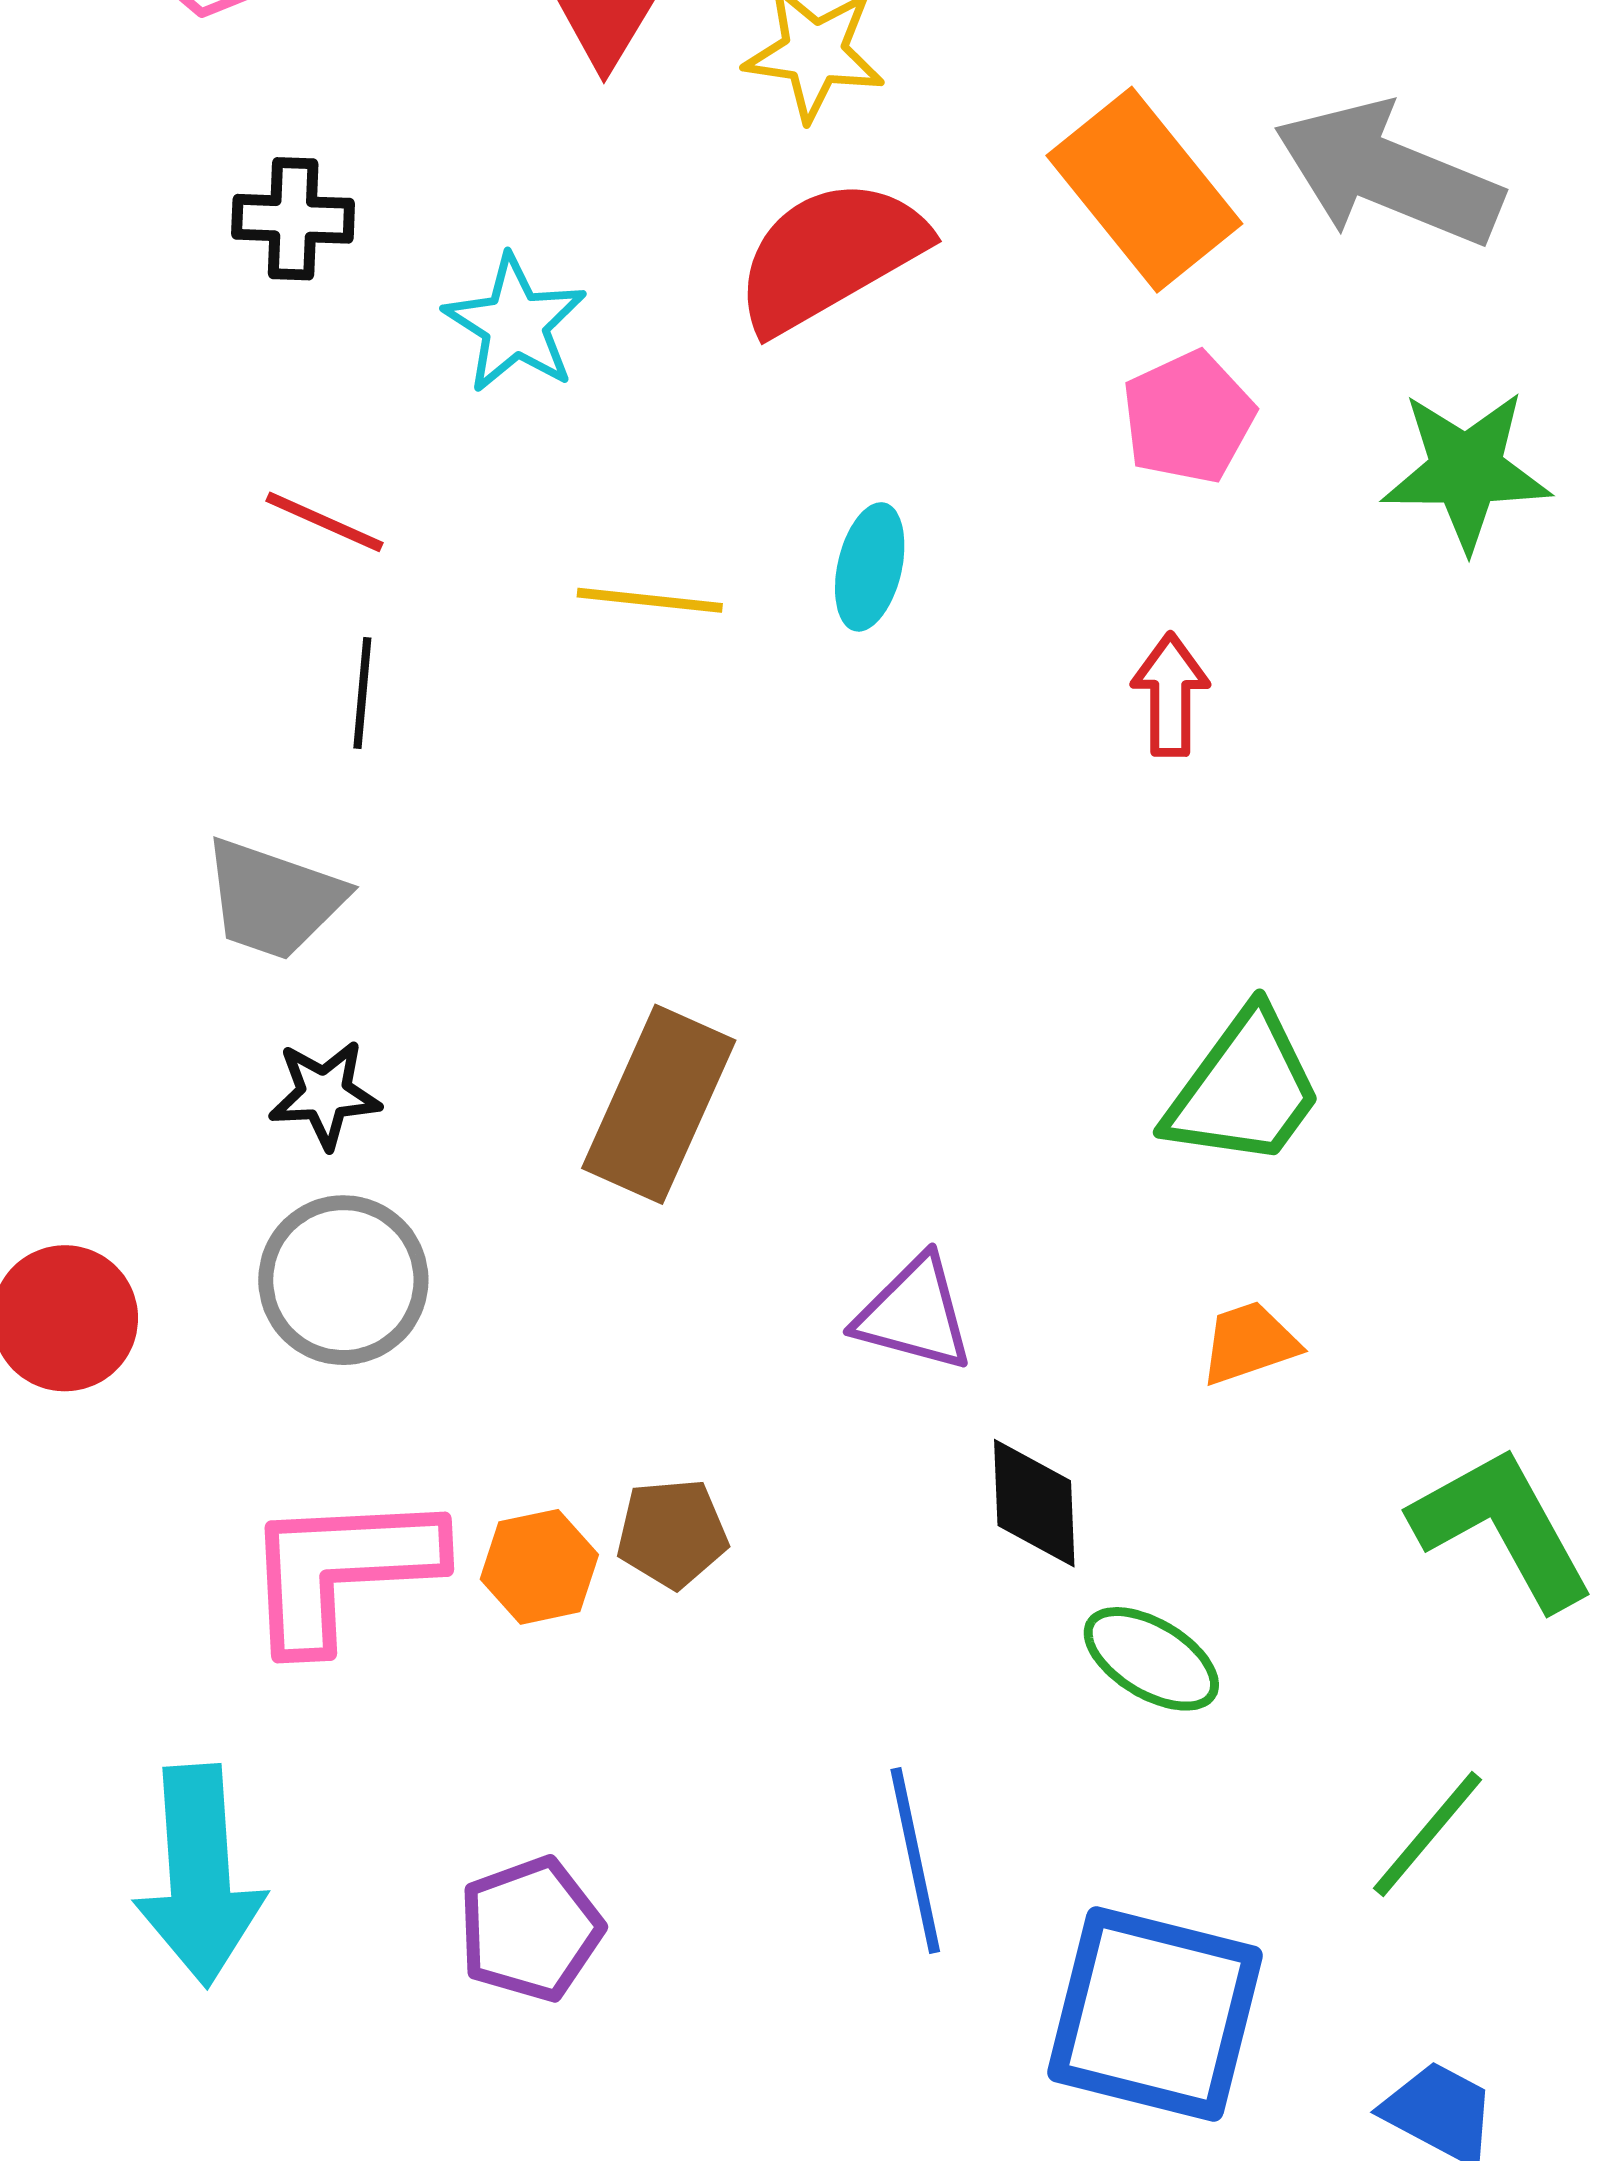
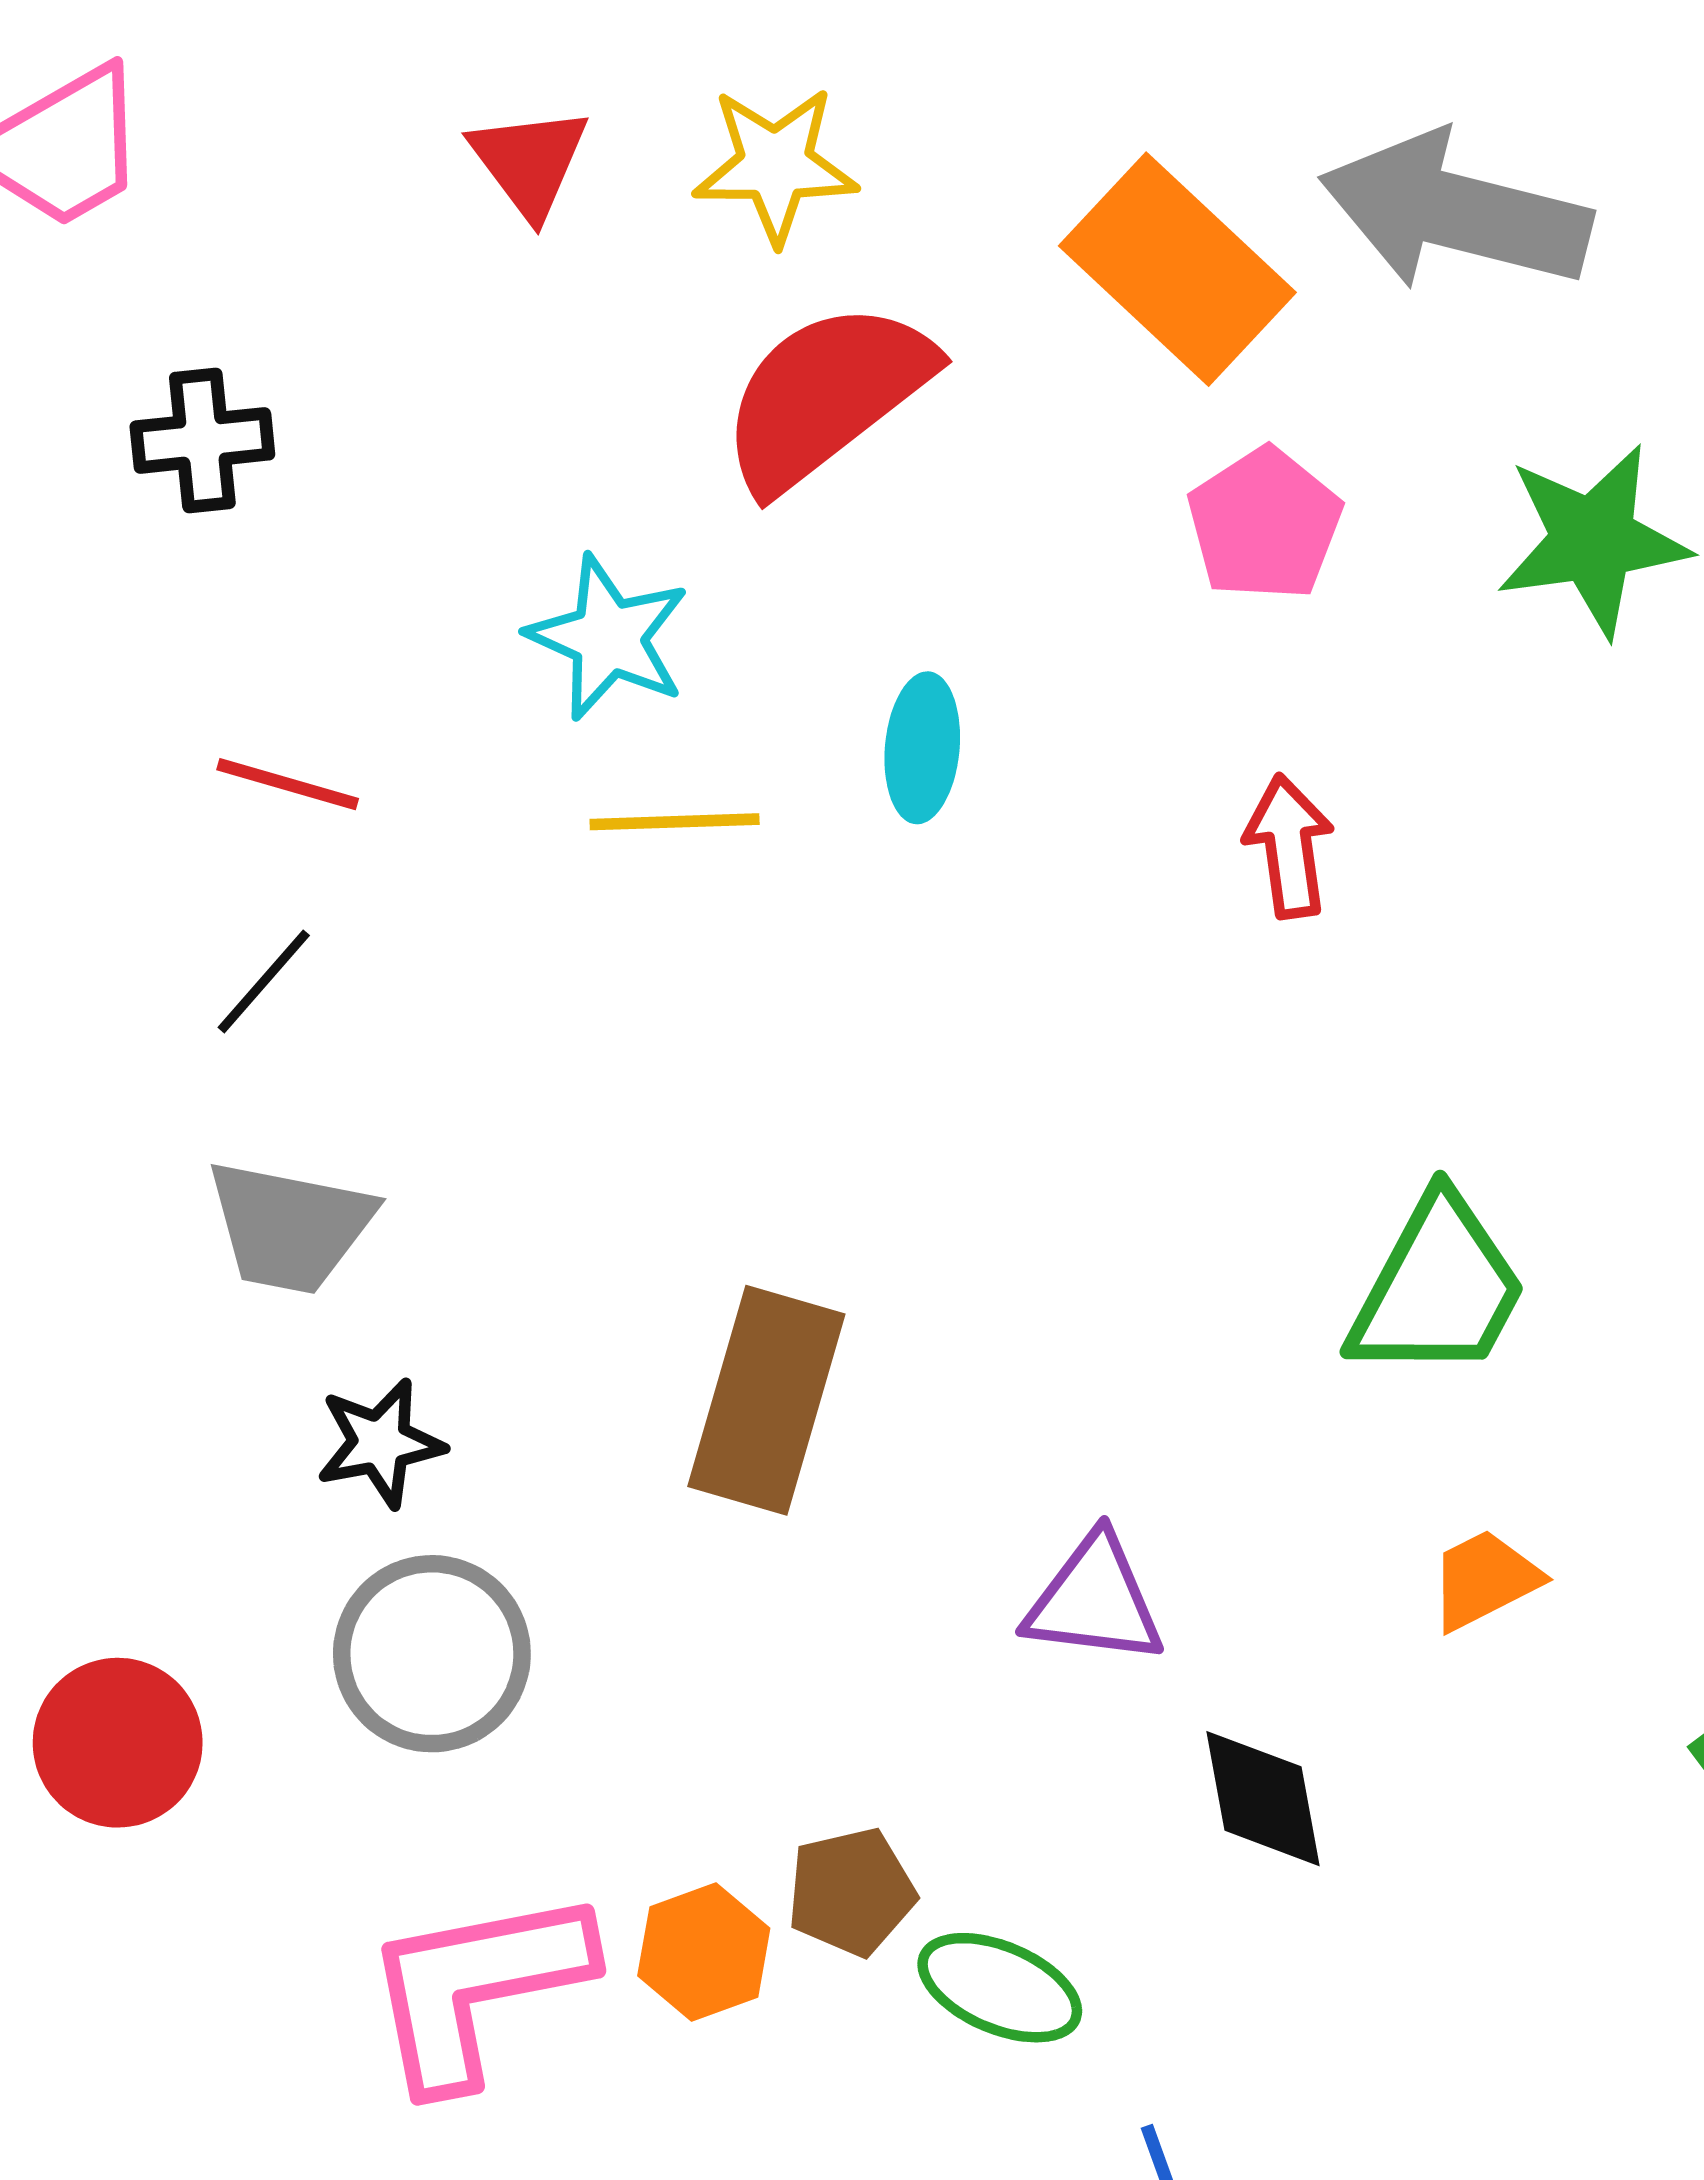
cyan star: (515, 324) -> (608, 638), moved
black line: (362, 693) -> (264, 981), moved, turned 44
green ellipse: (1151, 1659) -> (1000, 1988), moved

